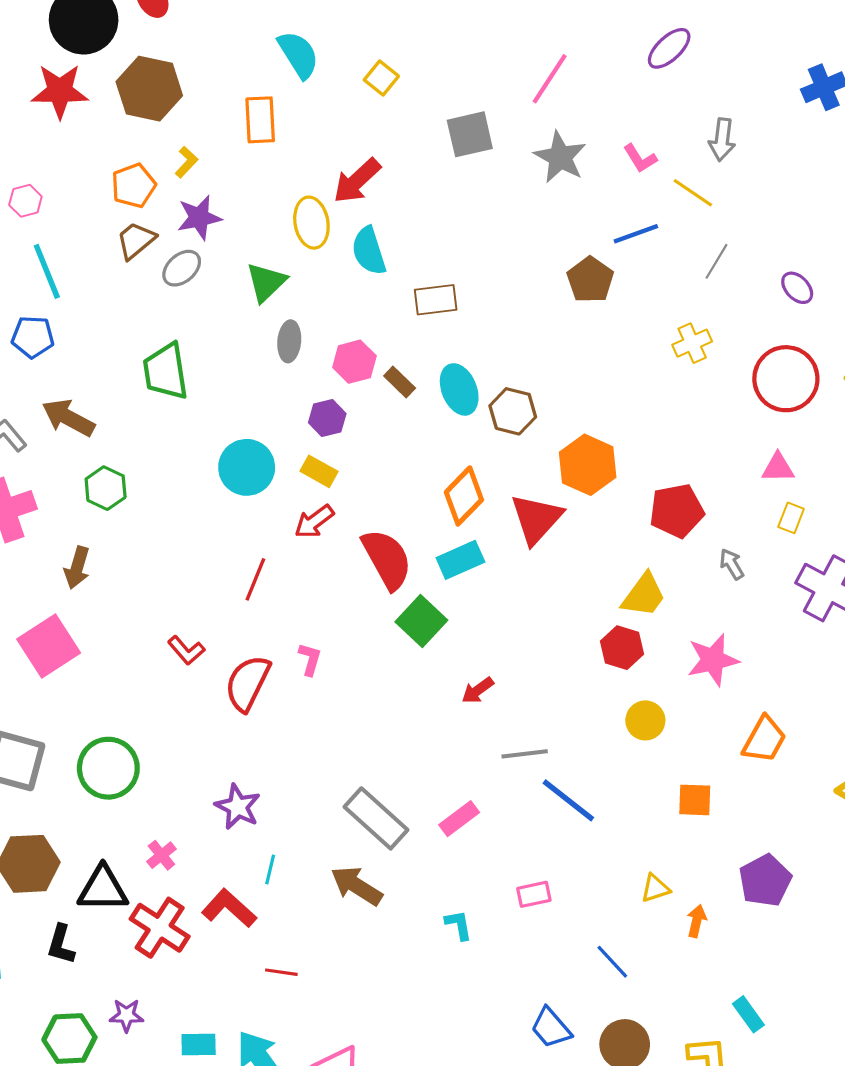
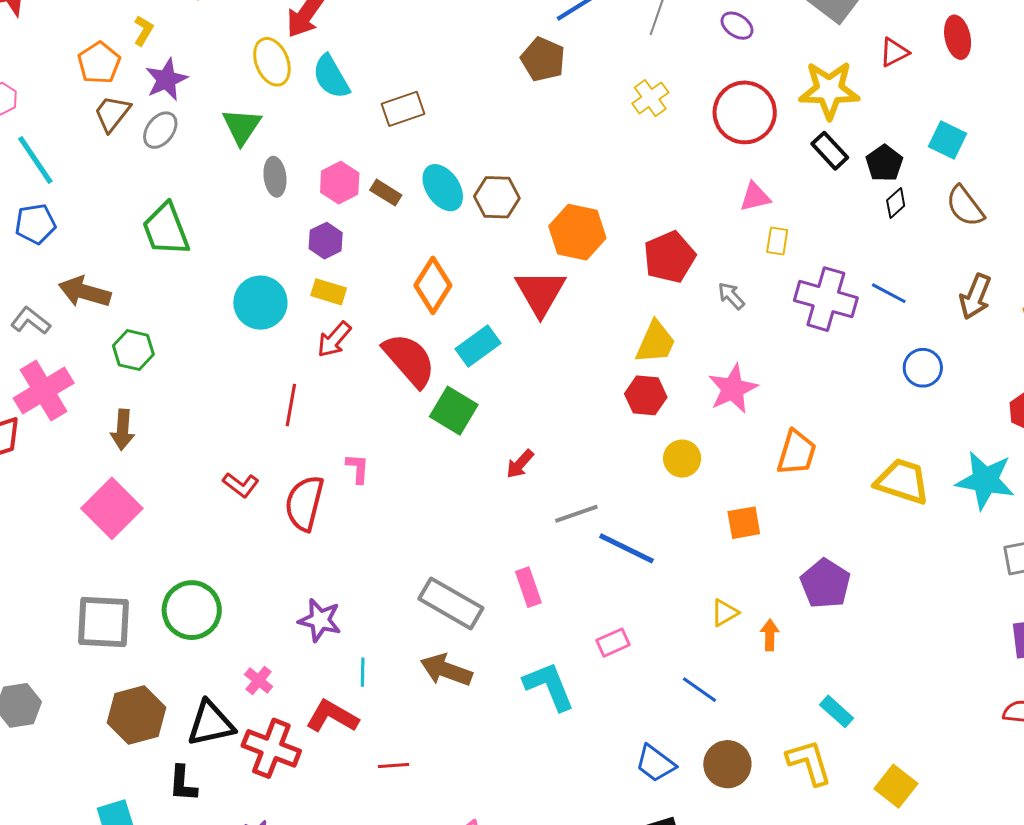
orange diamond: (464, 496) -> (433, 285), moved
pink rectangle: (459, 819) -> (528, 587), turned -60
cyan L-shape: (459, 925) -> (549, 686), size x1.8

